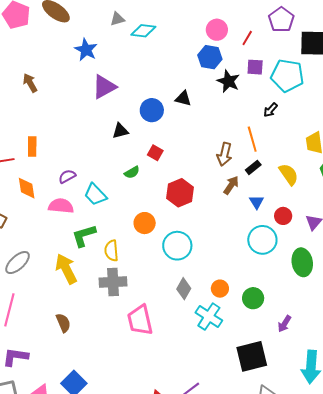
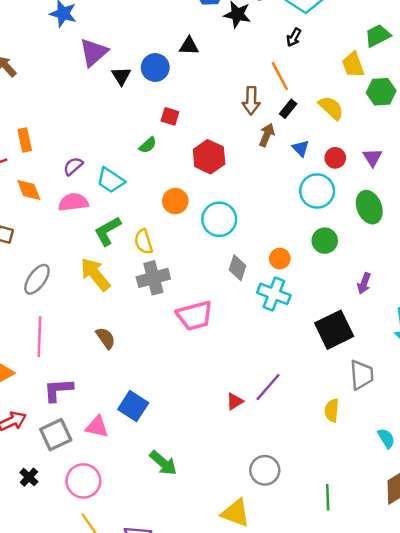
black triangle: (120, 131) -> (121, 76), moved, turned -36
green circle: (253, 298) -> (325, 241), moved
pink trapezoid: (140, 320) -> (195, 316), turned -80

